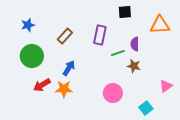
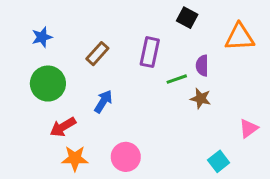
black square: (125, 12) -> (187, 18), turned 32
orange star: (64, 89) -> (75, 158), moved
pink circle: (113, 93) -> (126, 157), moved

